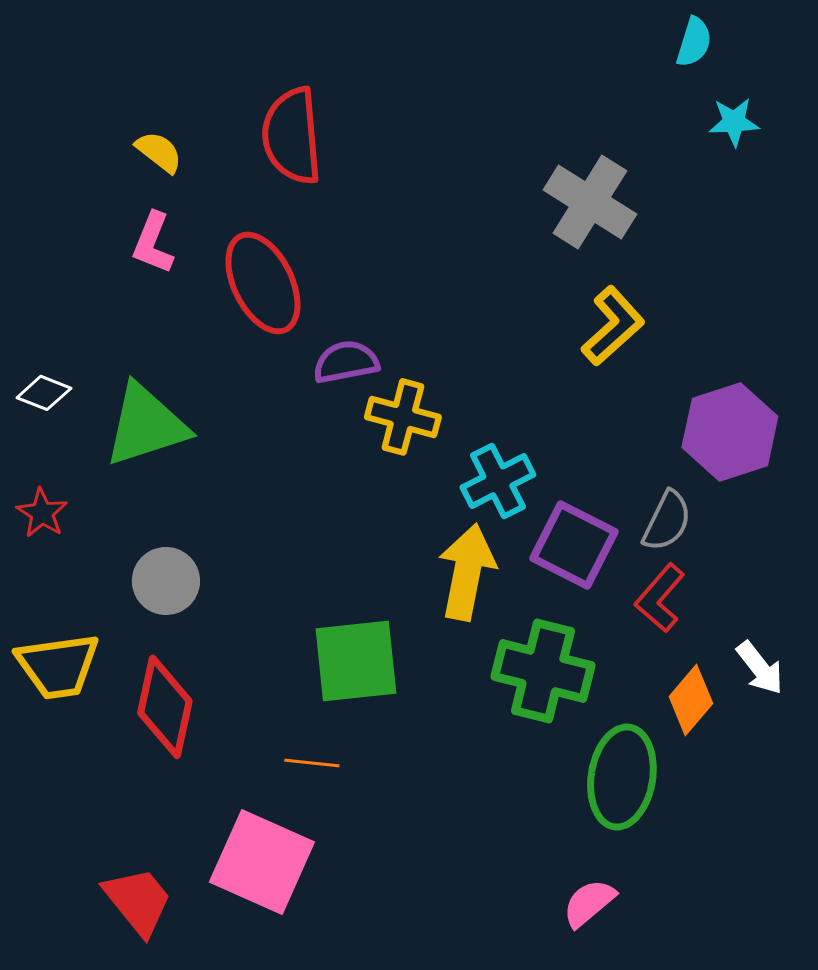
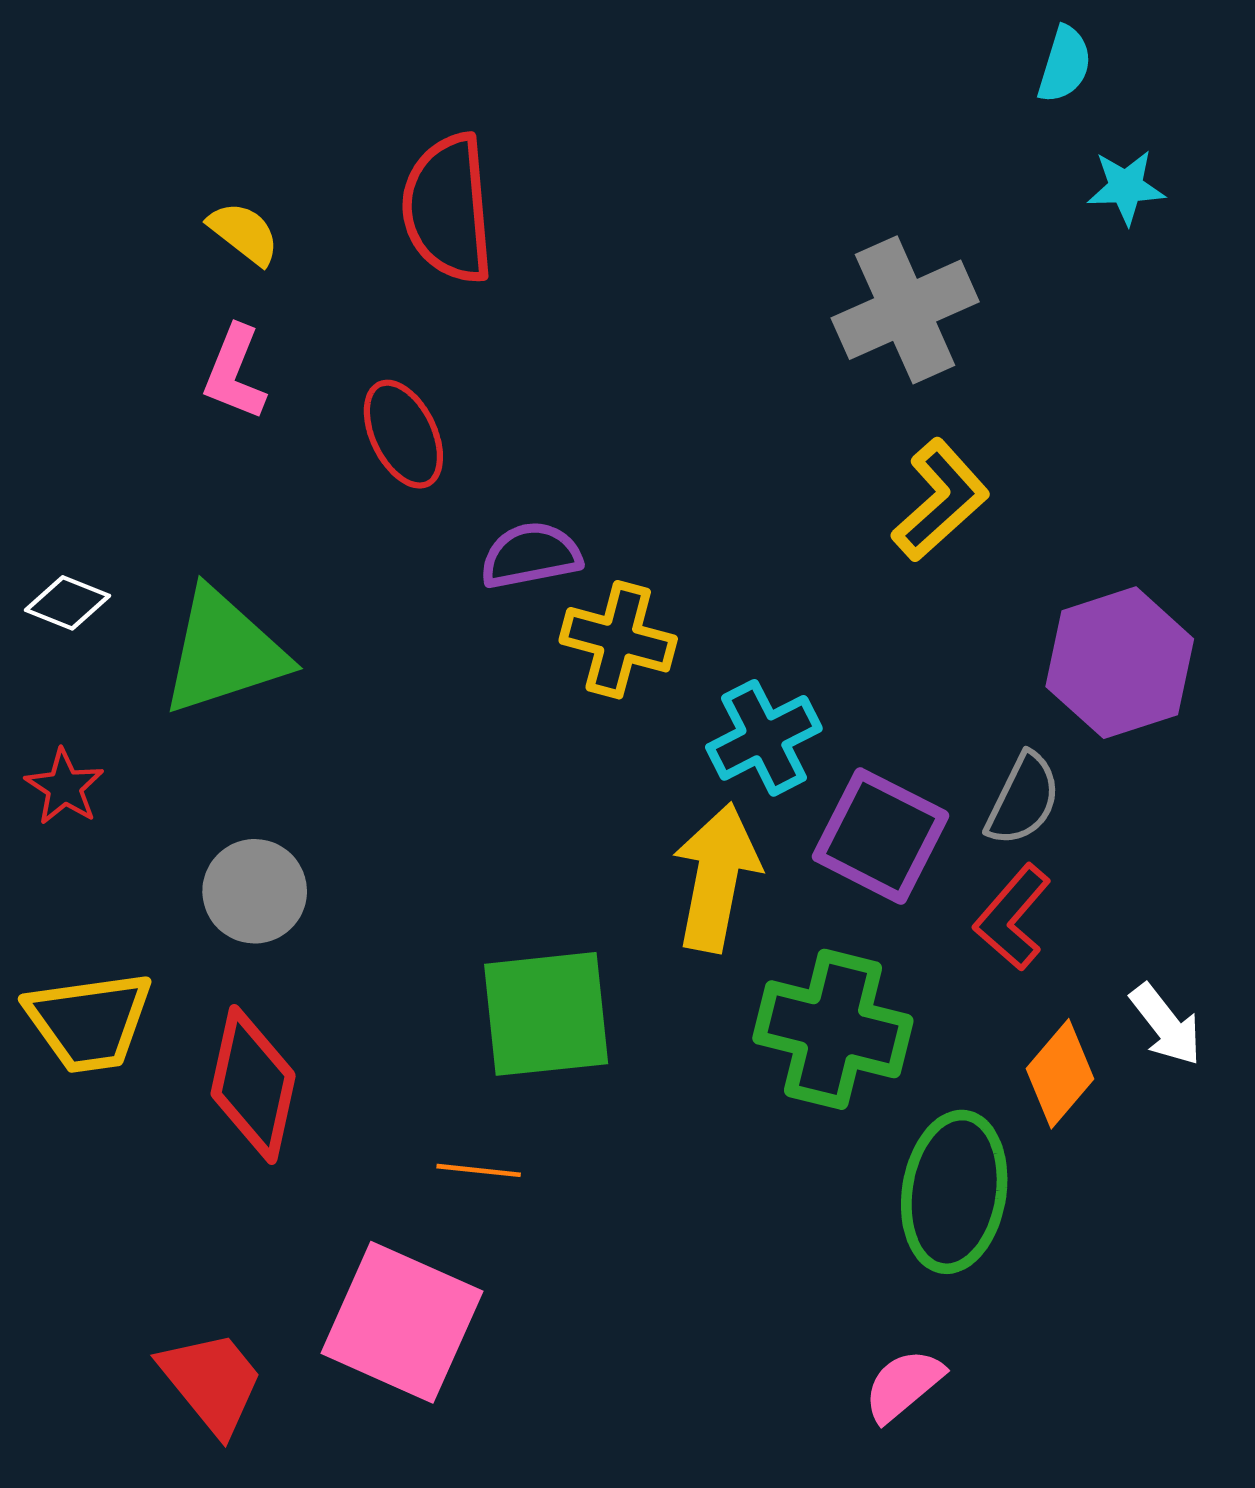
gray cross: (590, 202) -> (905, 310), turned 34
red ellipse: (263, 283) -> (403, 434), size x0.7

